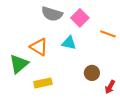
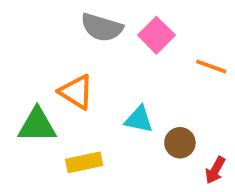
cyan triangle: (69, 43) -> (139, 119), moved
green triangle: (19, 64) -> (37, 125), turned 40

